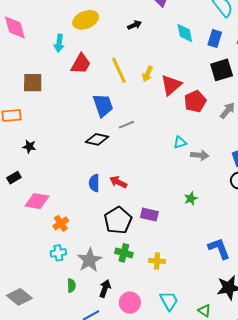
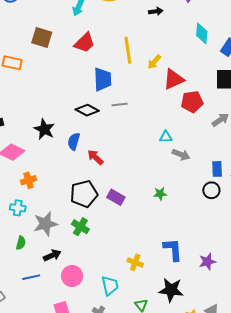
red trapezoid: (81, 64) -> (84, 43), moved
black star: (29, 147) -> (44, 129), moved, size x1.5
blue semicircle: (94, 183) -> (74, 141), moved
yellow cross: (157, 261) -> (135, 262), moved
black arrow: (105, 288) -> (52, 255), turned 30

